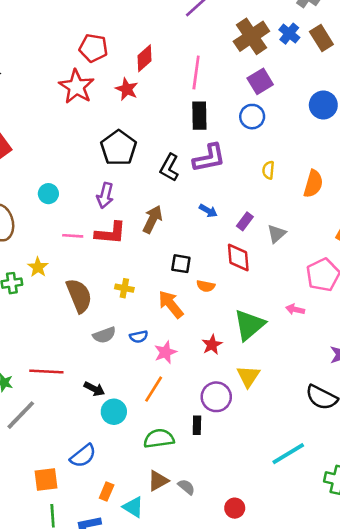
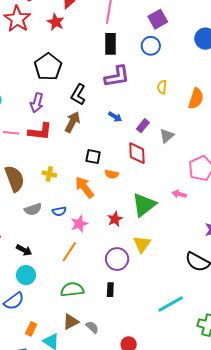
black L-shape: (169, 168) -> (78, 95), moved
cyan circle: (114, 412) -> (26, 275), moved
black rectangle: (197, 425) -> (110, 290), moved

